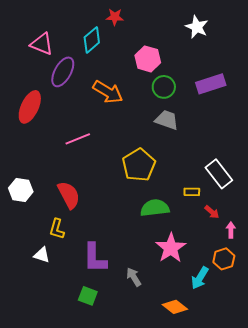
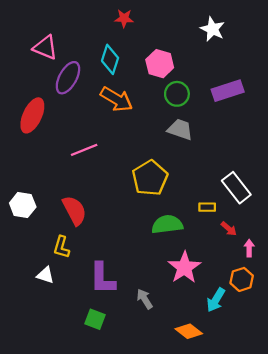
cyan diamond: (92, 40) -> (110, 59), moved, turned -32

